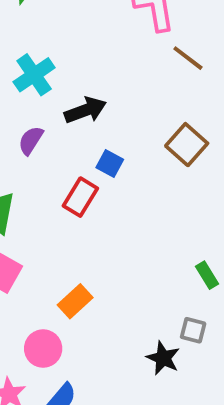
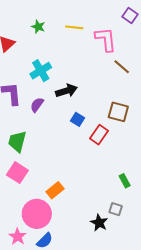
brown square: (187, 145) -> (118, 112), turned -30
red rectangle: (80, 197) -> (99, 135), moved
pink circle: (43, 349) -> (37, 214), size x1.5

